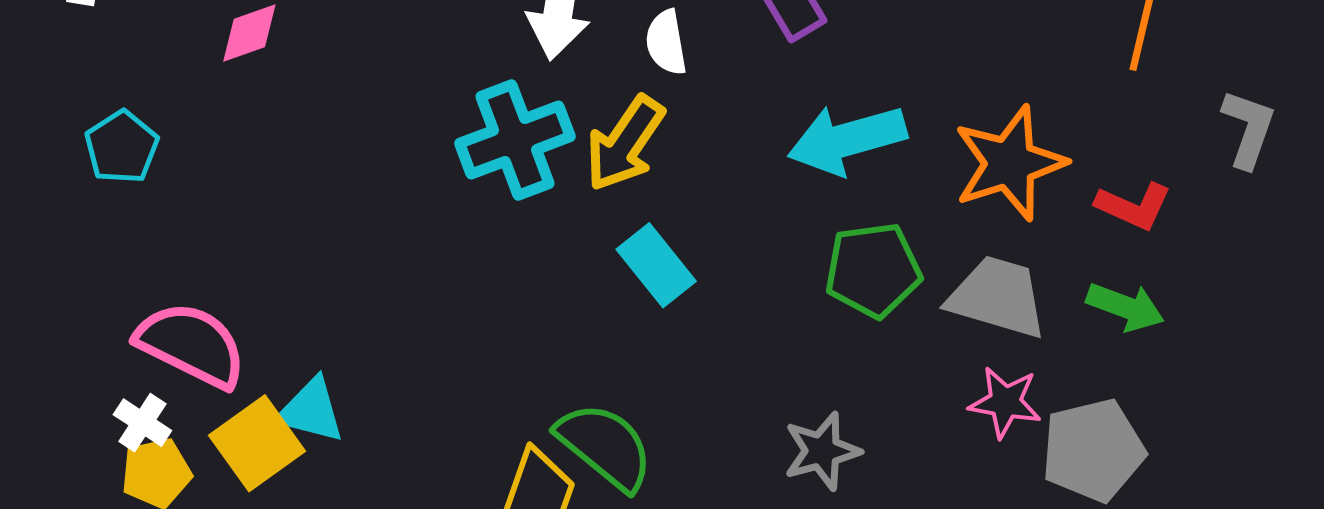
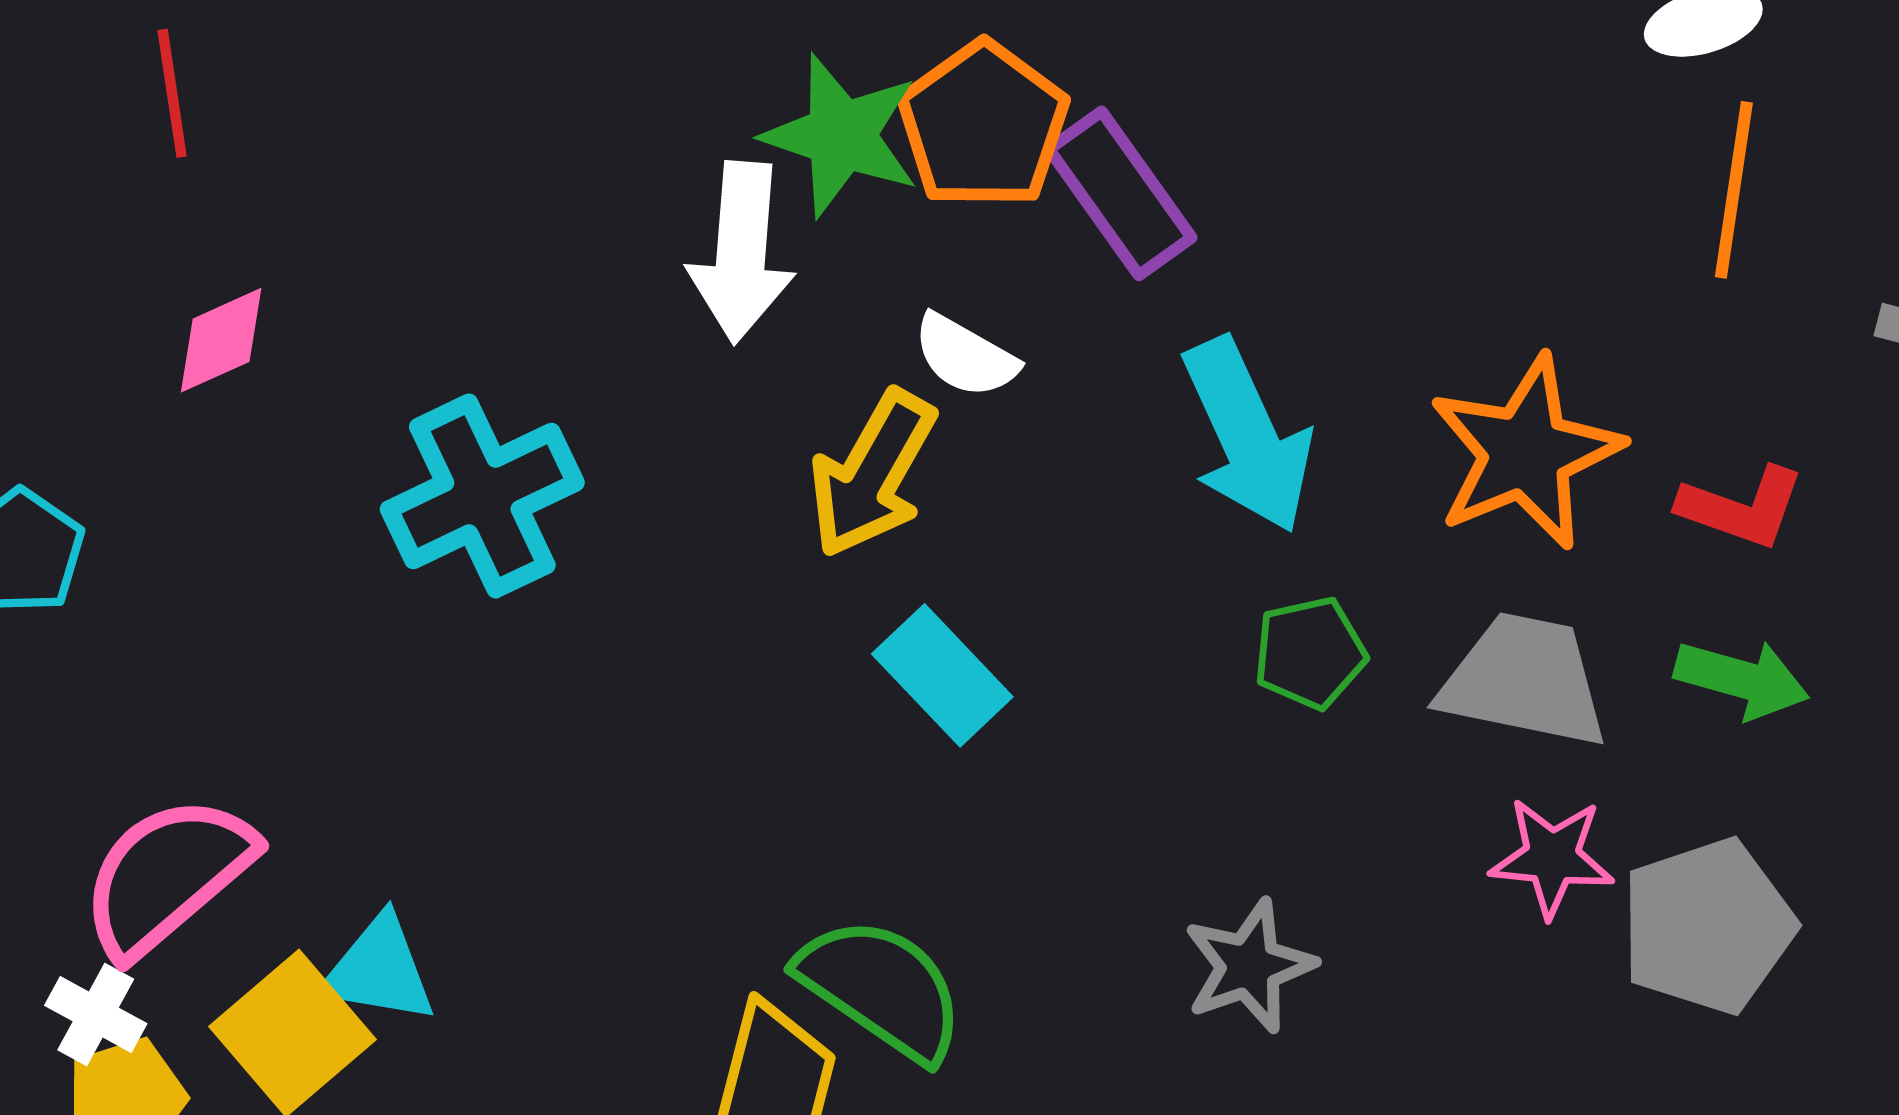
white semicircle: (666, 42) -> (965, 356), moved, turned -46
cyan cross: (515, 140) -> (482, 496), moved
cyan arrow: (847, 140) -> (1247, 436), turned -94
green pentagon: (873, 270) -> (1310, 653), size x0.7
pink semicircle: (191, 345) -> (167, 876), turned -62

